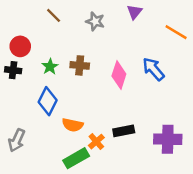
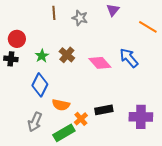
brown line: (54, 15) -> (54, 13), moved, turned 40
brown cross: (80, 65) -> (67, 55), turned 35
pink diamond: (119, 75) -> (100, 63), turned -60
gray arrow: (17, 140) -> (35, 122), moved

